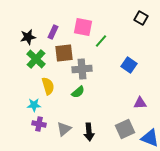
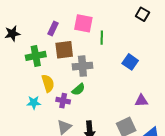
black star: (28, 37) -> (12, 34), moved
green line: (101, 41) -> (102, 38), turned -40
green cross: (36, 59) -> (36, 56), turned 36
purple cross: (39, 124) -> (63, 101), moved

